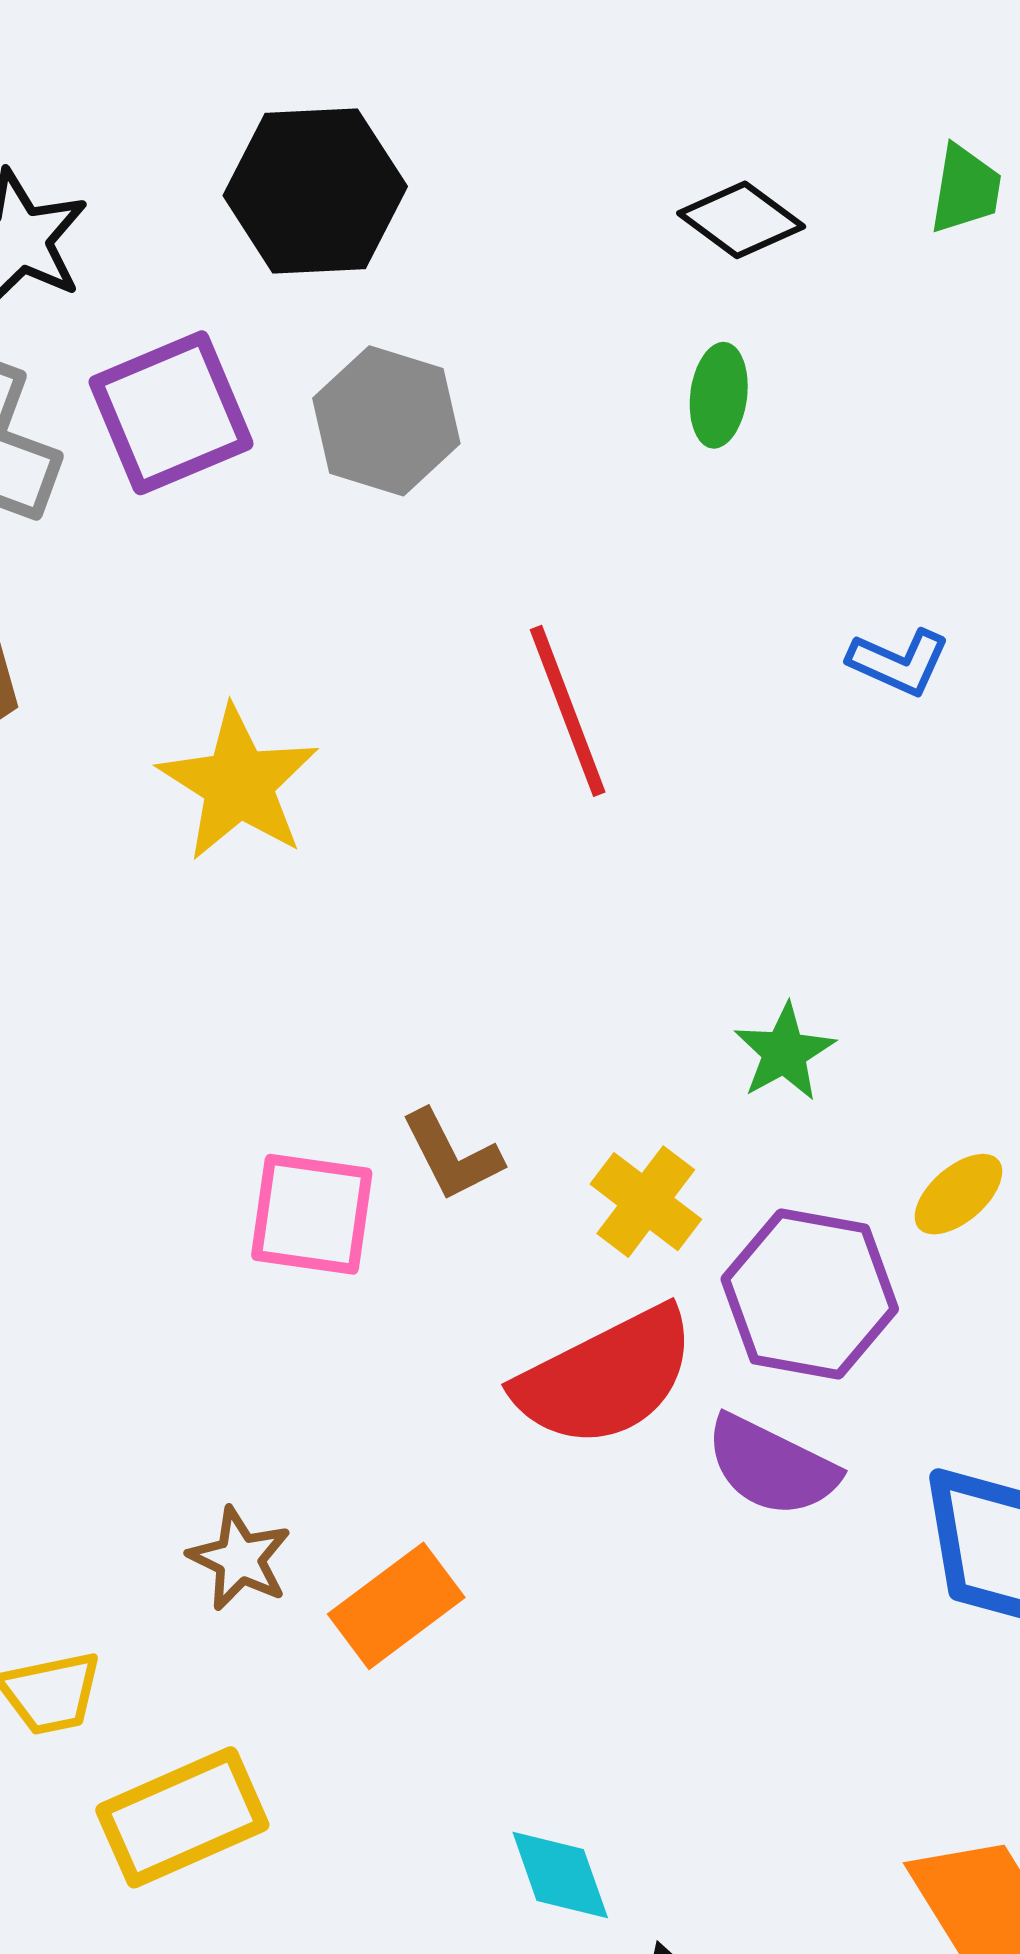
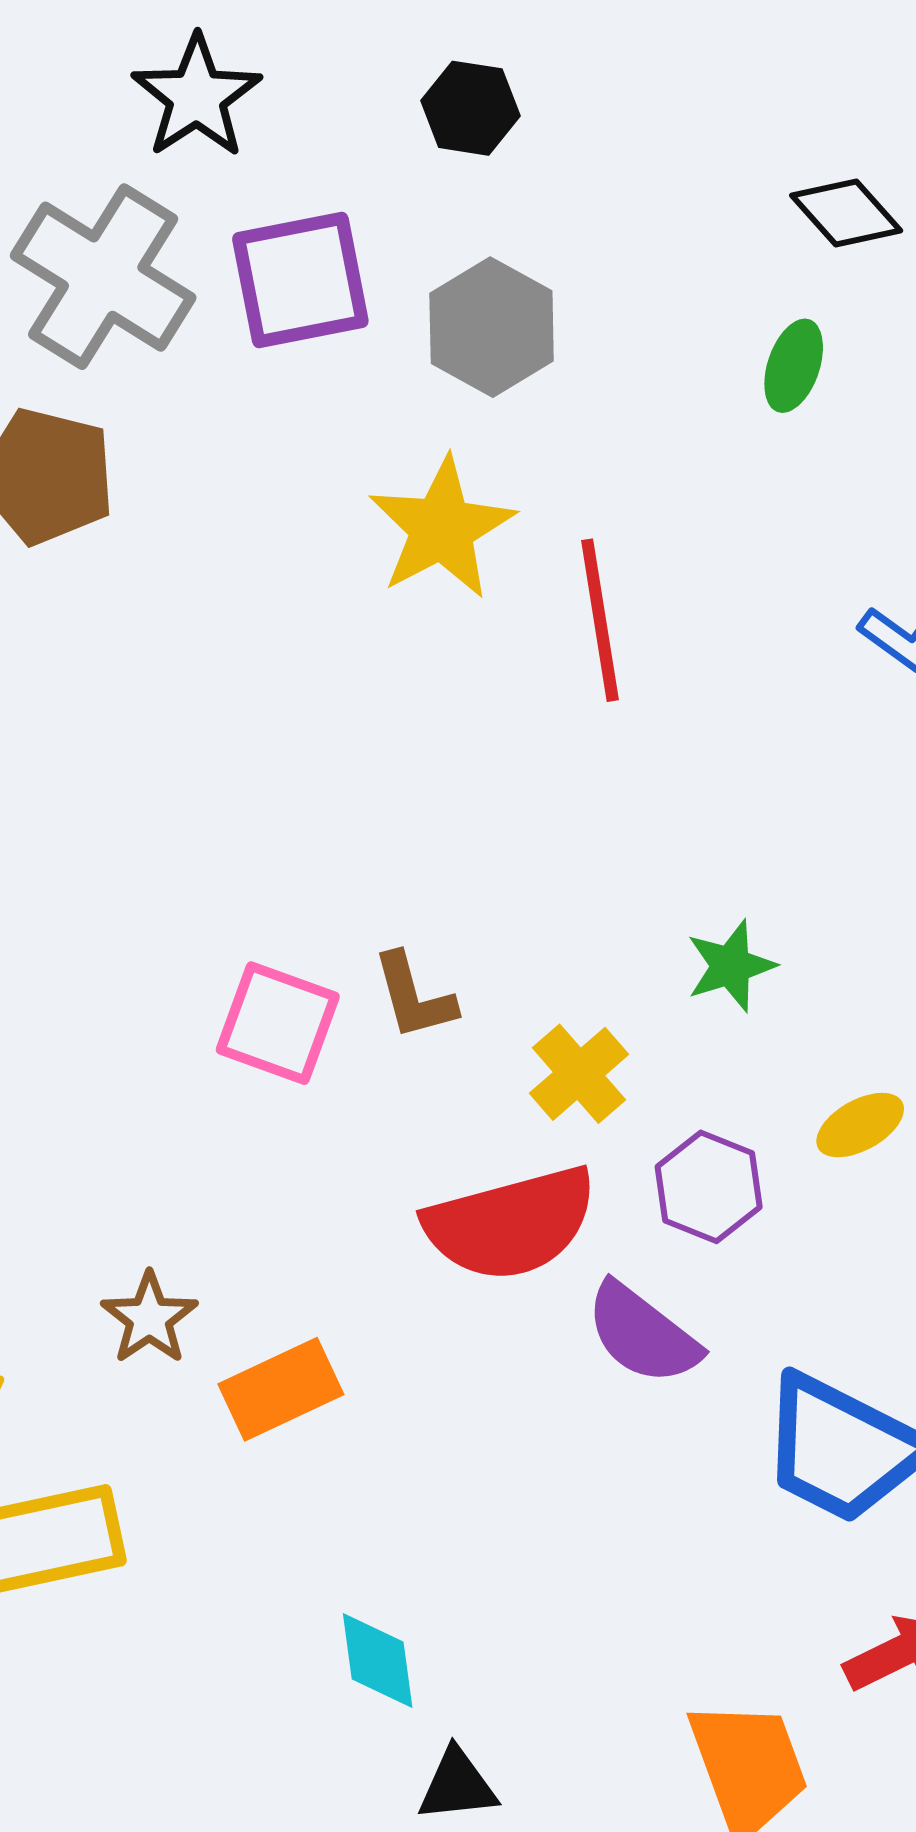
black hexagon: (315, 191) -> (470, 108), size x0.6
yellow star: (238, 784) -> (442, 528), moved
purple hexagon: (810, 1294) -> (709, 1187), size x0.7

